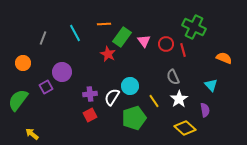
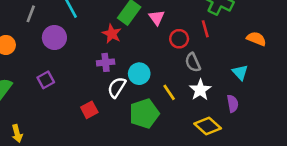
red circle: (166, 44) -> (179, 39), moved
purple circle: (62, 72) -> (54, 38), moved
purple square: (46, 87) -> (46, 80), moved
purple cross: (90, 94) -> (106, 62), moved
yellow arrow: (32, 134) -> (17, 133), turned -144

